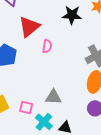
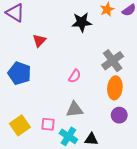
red triangle: (29, 27) -> (39, 41), size x0.6
pink semicircle: (47, 46) -> (75, 76), moved, turned 32

